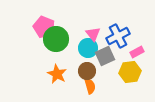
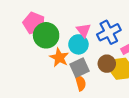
gray square: (105, 56) -> (79, 68), moved
brown circle: (87, 71) -> (107, 64), moved
orange star: (57, 74) -> (59, 58), moved

